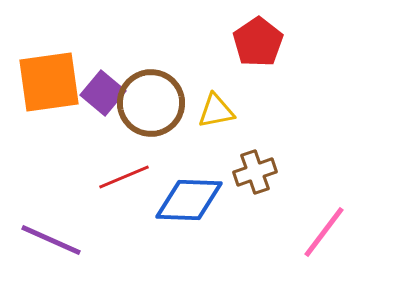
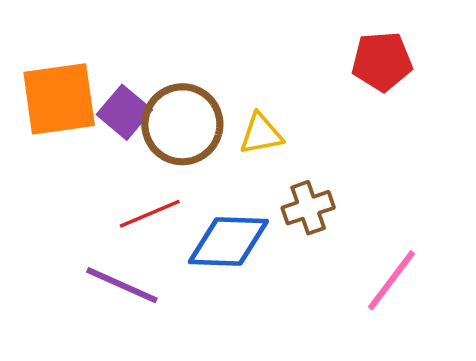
red pentagon: (258, 42) -> (382, 61), moved, turned 30
purple line: (51, 240) -> (122, 285), moved

